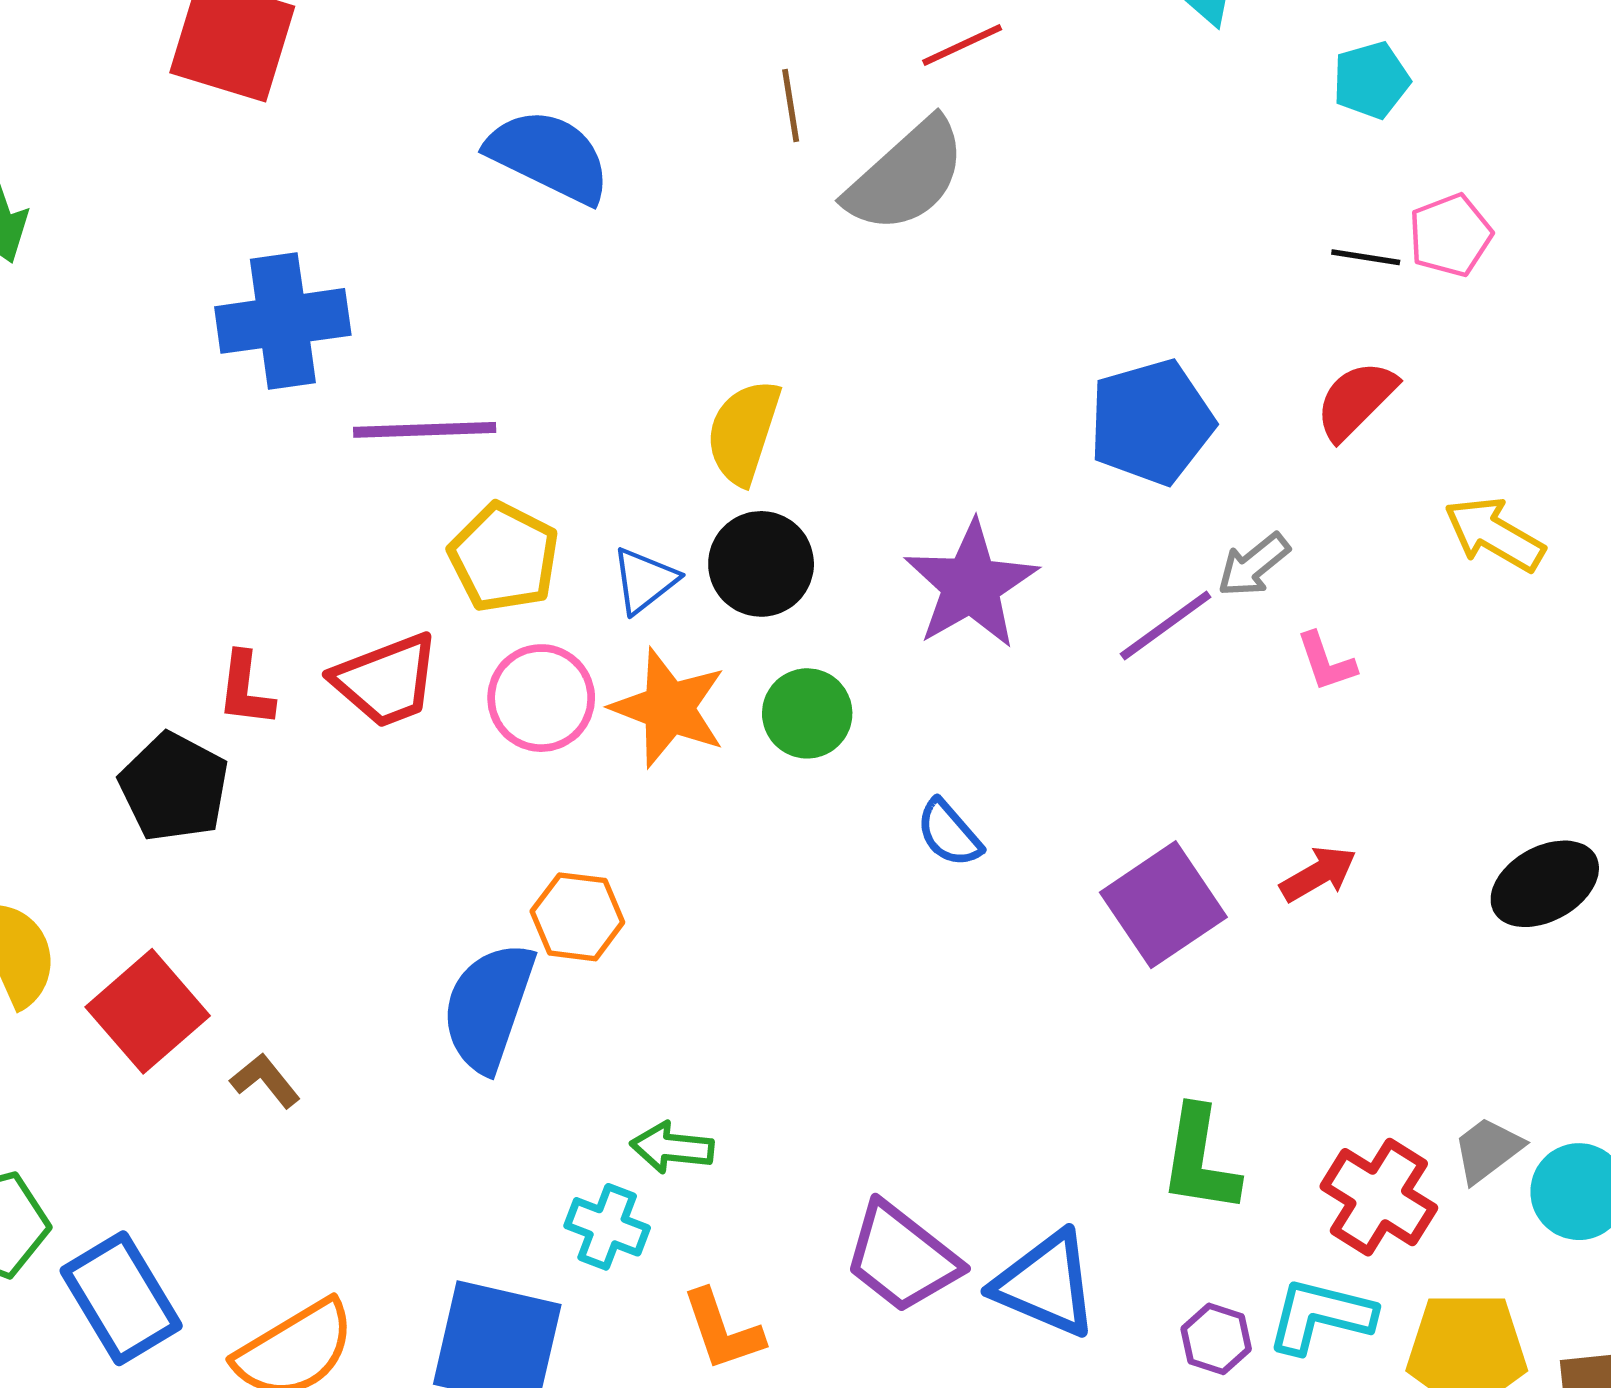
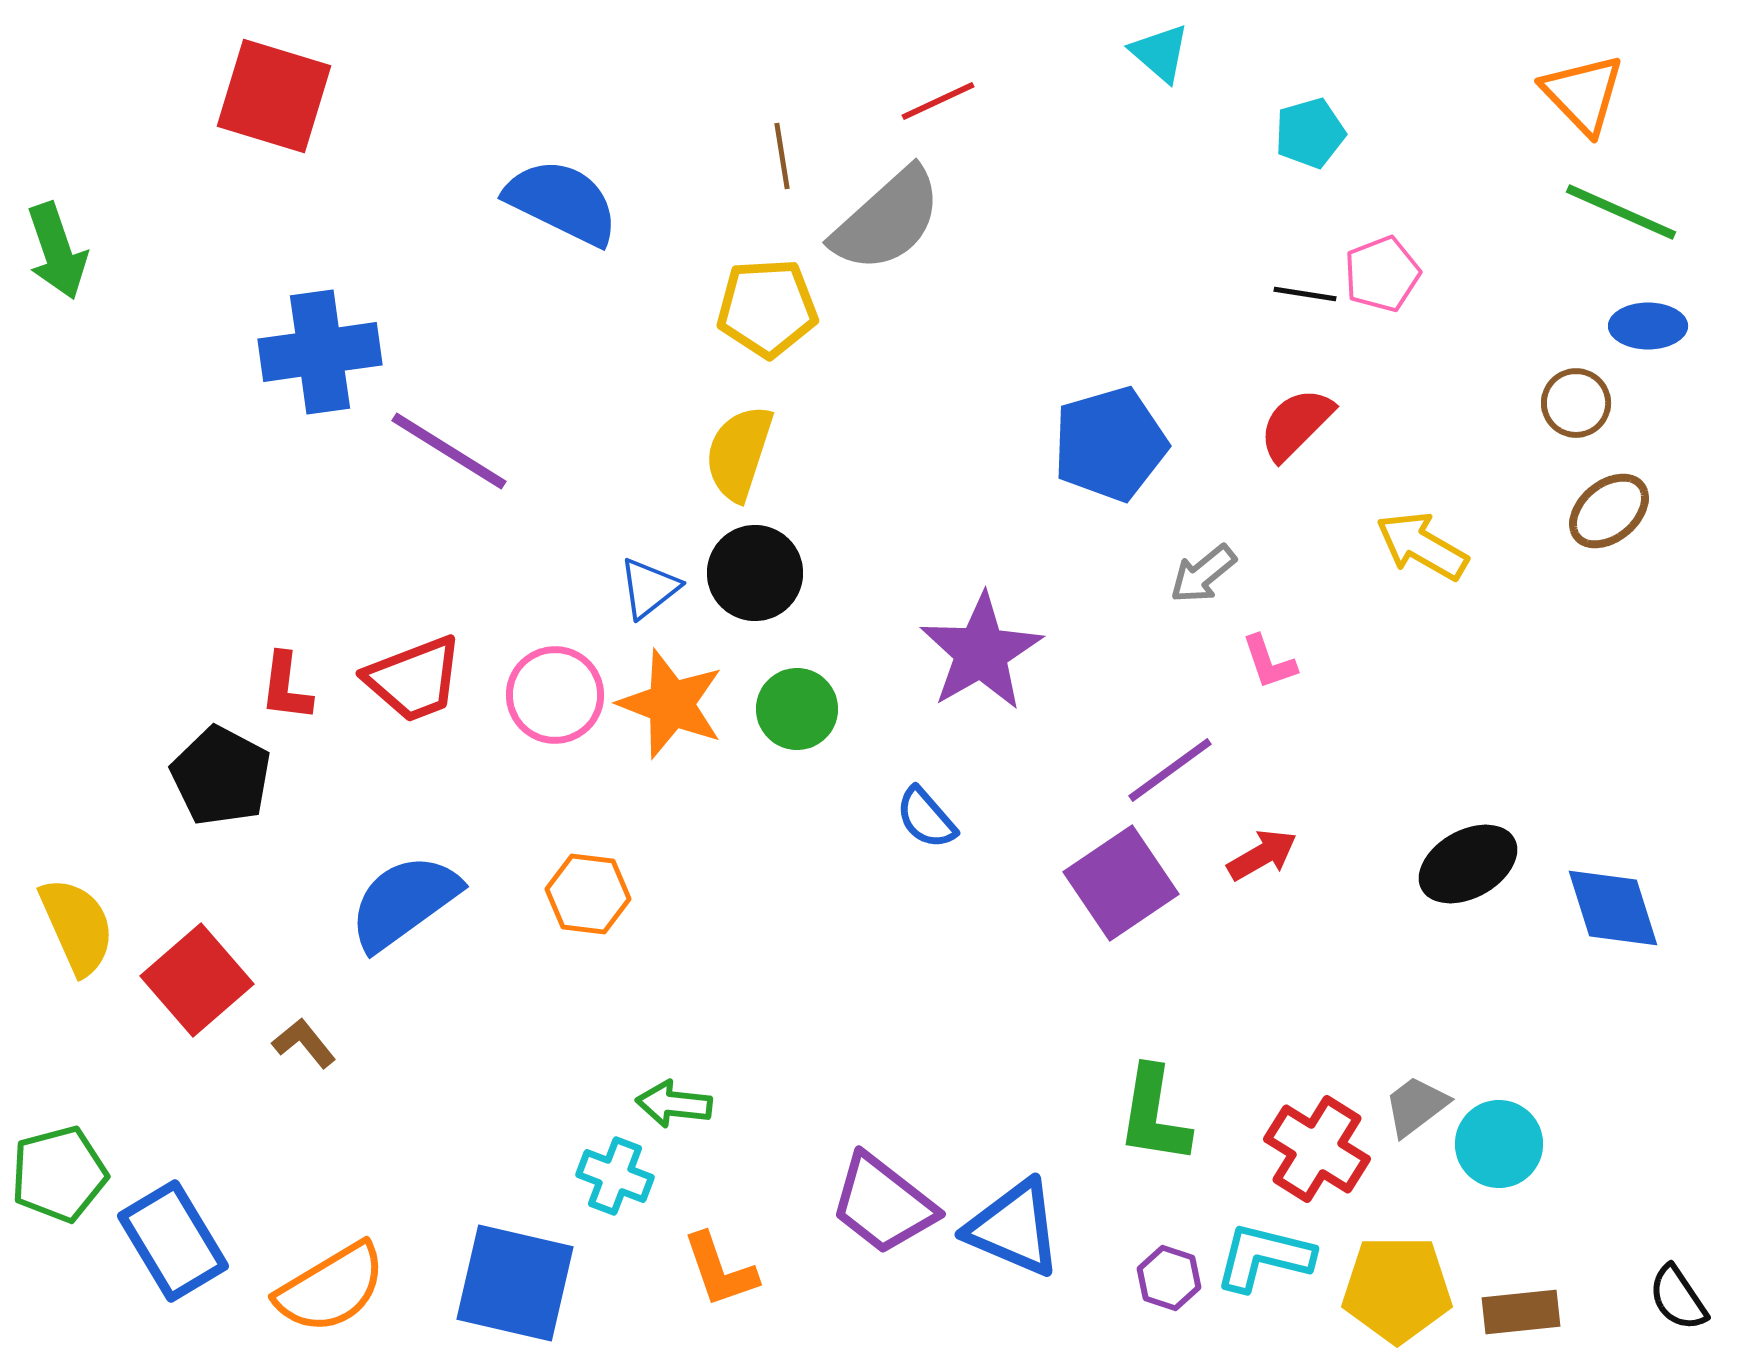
purple line: (425, 430) -> (449, 451), turned 34
yellow pentagon: (504, 557) -> (767, 308), moved, turned -30
purple star: (971, 585) -> (981, 652), moved
purple line: (1166, 625) -> (1170, 770), moved
blue semicircle: (488, 1007) -> (404, 902), moved, turned 35

